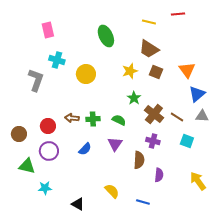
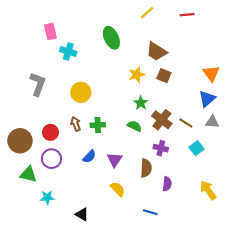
yellow line: (149, 22) -> (147, 13), moved, turned -56
cyan cross: (57, 60) -> (68, 51), moved
orange triangle: (187, 70) -> (211, 74), moved
yellow circle: (86, 74) -> (81, 92), moved
brown arrow: (72, 118) -> (76, 124), turned 64
green semicircle: (119, 120) -> (134, 126), moved
brown circle: (19, 134) -> (20, 141), size x1.5
cyan square: (187, 141) -> (196, 148), turned 32
purple triangle: (115, 144) -> (115, 160), moved
yellow semicircle: (112, 191) -> (118, 189), moved

